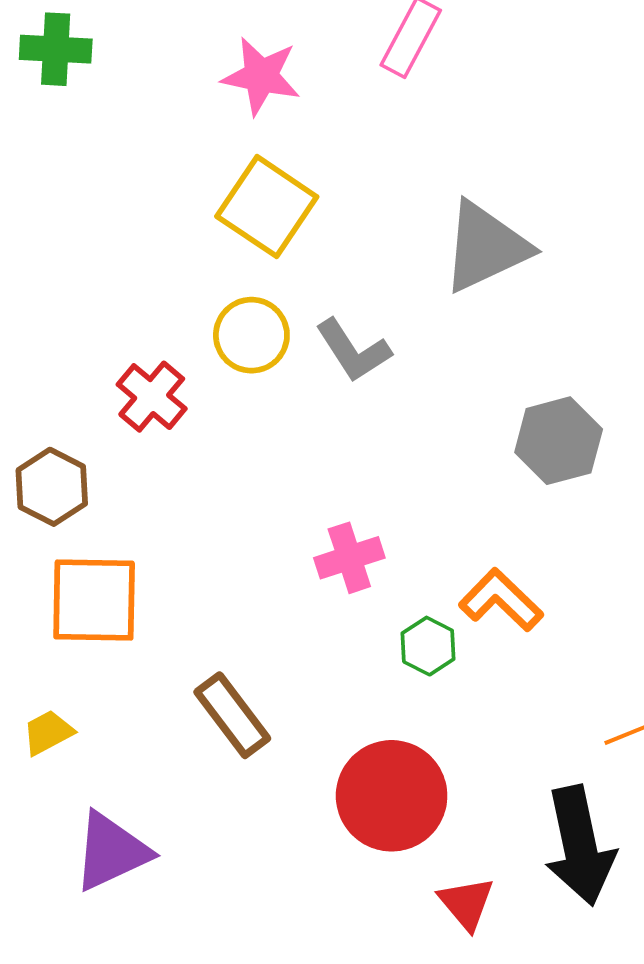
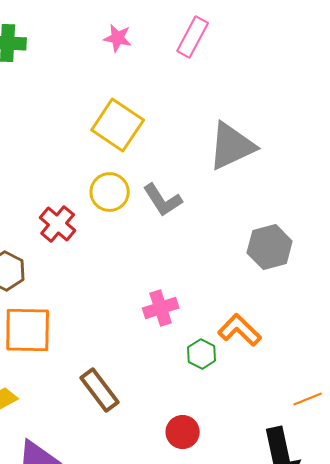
pink star: (261, 76) -> (118, 38), moved, size x0.7
red circle: (392, 796) -> (183, 432), size x0.6

